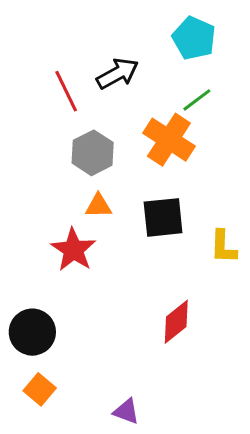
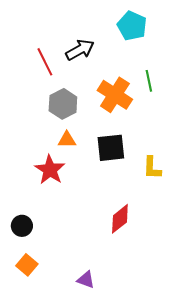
green line: (197, 100) -> (149, 81), moved, turned -65
black circle: (32, 332) -> (22, 226), size x0.7

